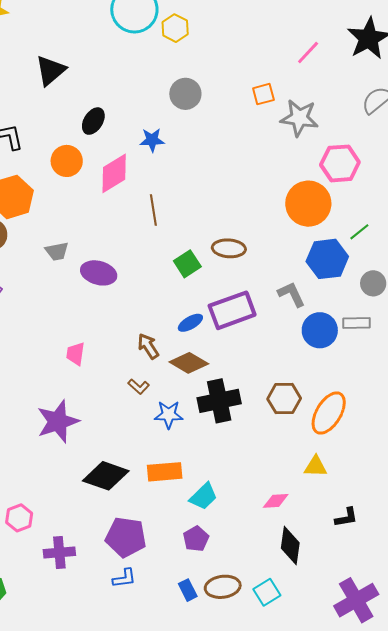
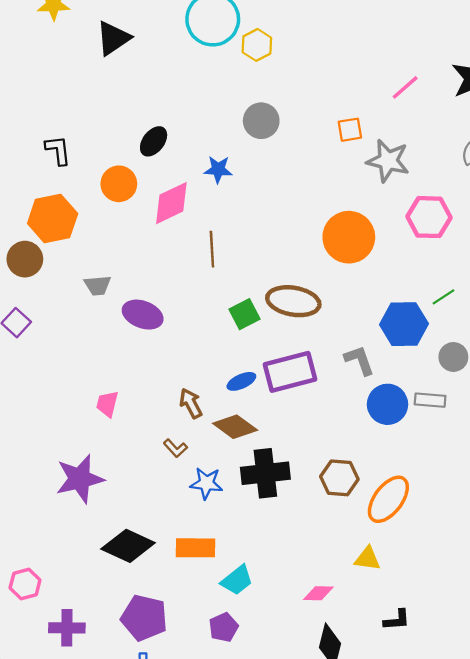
black triangle: (51, 70) -> (113, 38), moved
orange circle: (308, 204) -> (349, 237), moved
brown ellipse: (229, 248) -> (293, 301), size x1.4

